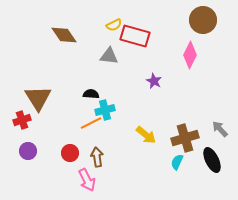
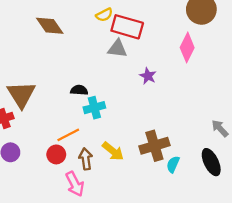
gray triangle: (109, 56) -> (117, 49), moved
orange line: (91, 123) -> (68, 135), moved
yellow arrow: (146, 135) -> (113, 151), moved
brown cross: (185, 138) -> (154, 146), moved

